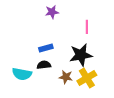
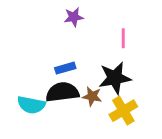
black semicircle: (44, 65) -> (62, 92), size x1.6
brown star: (66, 77) -> (92, 96), moved

